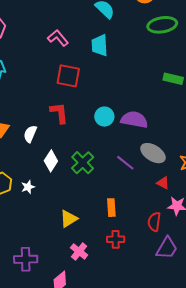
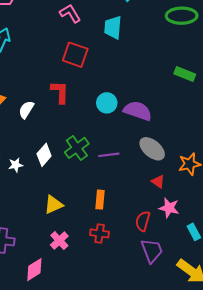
white diamond: (51, 161) -> (44, 155), moved
purple line: (125, 163) -> (109, 155), moved, turned -54
purple trapezoid: (167, 248) -> (152, 251), turned -60

